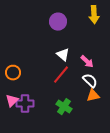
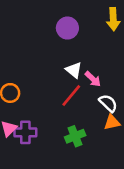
pink arrow: (87, 62) -> (93, 79), moved
green cross: (64, 107) -> (75, 136), turned 35

